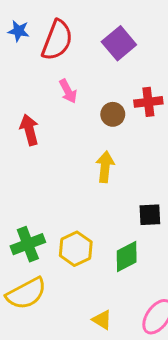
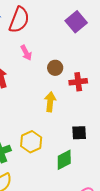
purple square: (119, 43) -> (76, 22), moved
red cross: (148, 102) -> (78, 82), moved
yellow hexagon: (76, 249) -> (31, 142), moved

